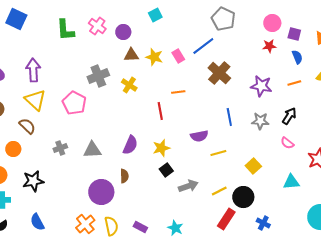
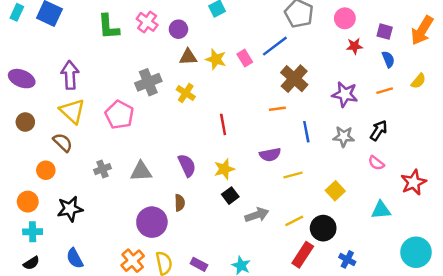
pink circle: (272, 23) -> (345, 18), moved
orange line: (178, 92) -> (277, 109), moved
purple semicircle: (130, 145) -> (187, 165), turned -48

